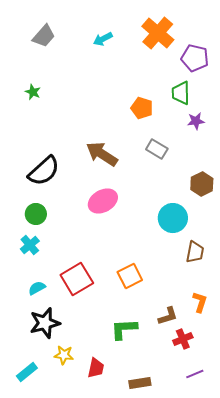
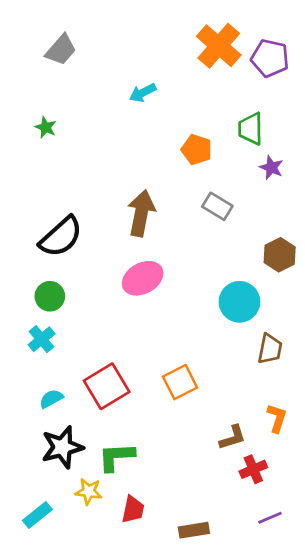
cyan arrow: (103, 39) -> (143, 93), moved
purple pentagon: (195, 58) -> (270, 58), moved
purple star: (196, 121) -> (271, 168), turned 30
brown arrow: (102, 154) -> (141, 213), turned 68
green L-shape: (124, 329) -> (116, 457), moved

